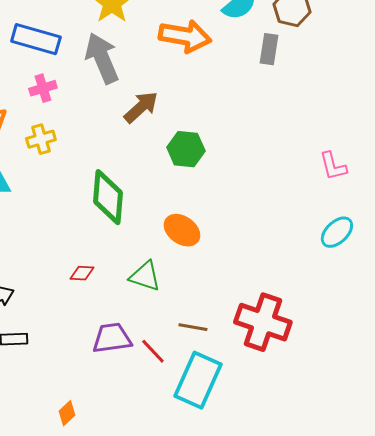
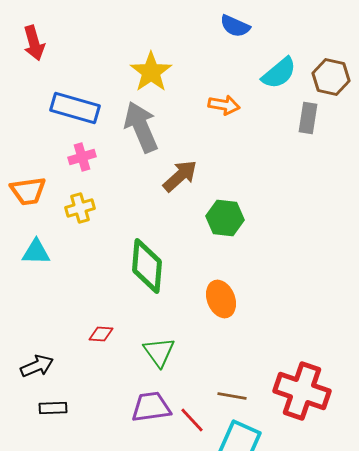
orange arrow: (185, 36) -> (224, 105), size x0.6
orange ellipse: (182, 230) -> (221, 299), turned 33
red diamond: (82, 273) -> (101, 334), moved
green triangle: (145, 276) -> (159, 352), moved, turned 36

